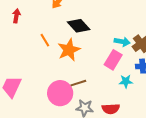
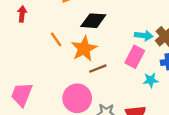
black diamond: (79, 26) -> (93, 21), turned -40
brown line: (78, 83) -> (98, 69), moved

